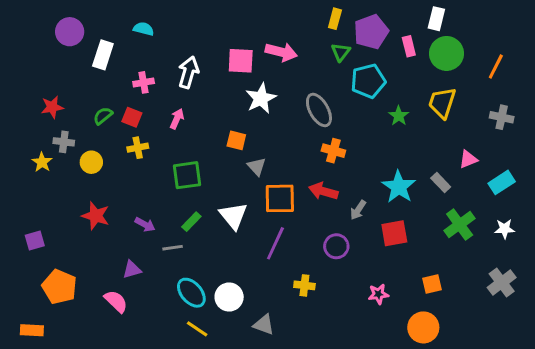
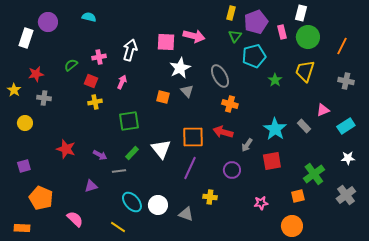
cyan semicircle: (144, 29) -> (89, 17), moved
white rectangle: (103, 55) -> (26, 38), moved
green semicircle: (103, 116) -> (71, 65), moved
yellow star: (42, 162) -> (14, 90), moved
yellow circle: (91, 162) -> (25, 123), moved
gray triangle: (257, 167) -> (187, 91), moved
green cross: (460, 225) -> (314, 174), moved
pink semicircle: (116, 301) -> (75, 219), moved
gray triangle: (264, 325) -> (186, 214), moved
yellow line: (197, 329) -> (118, 227), moved

